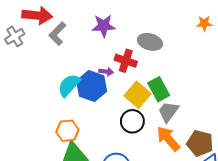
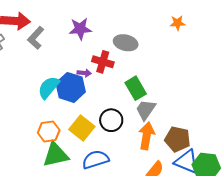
yellow square: (138, 95) -> (82, 128), moved
orange arrow: (168, 139) -> (147, 136), turned 52

